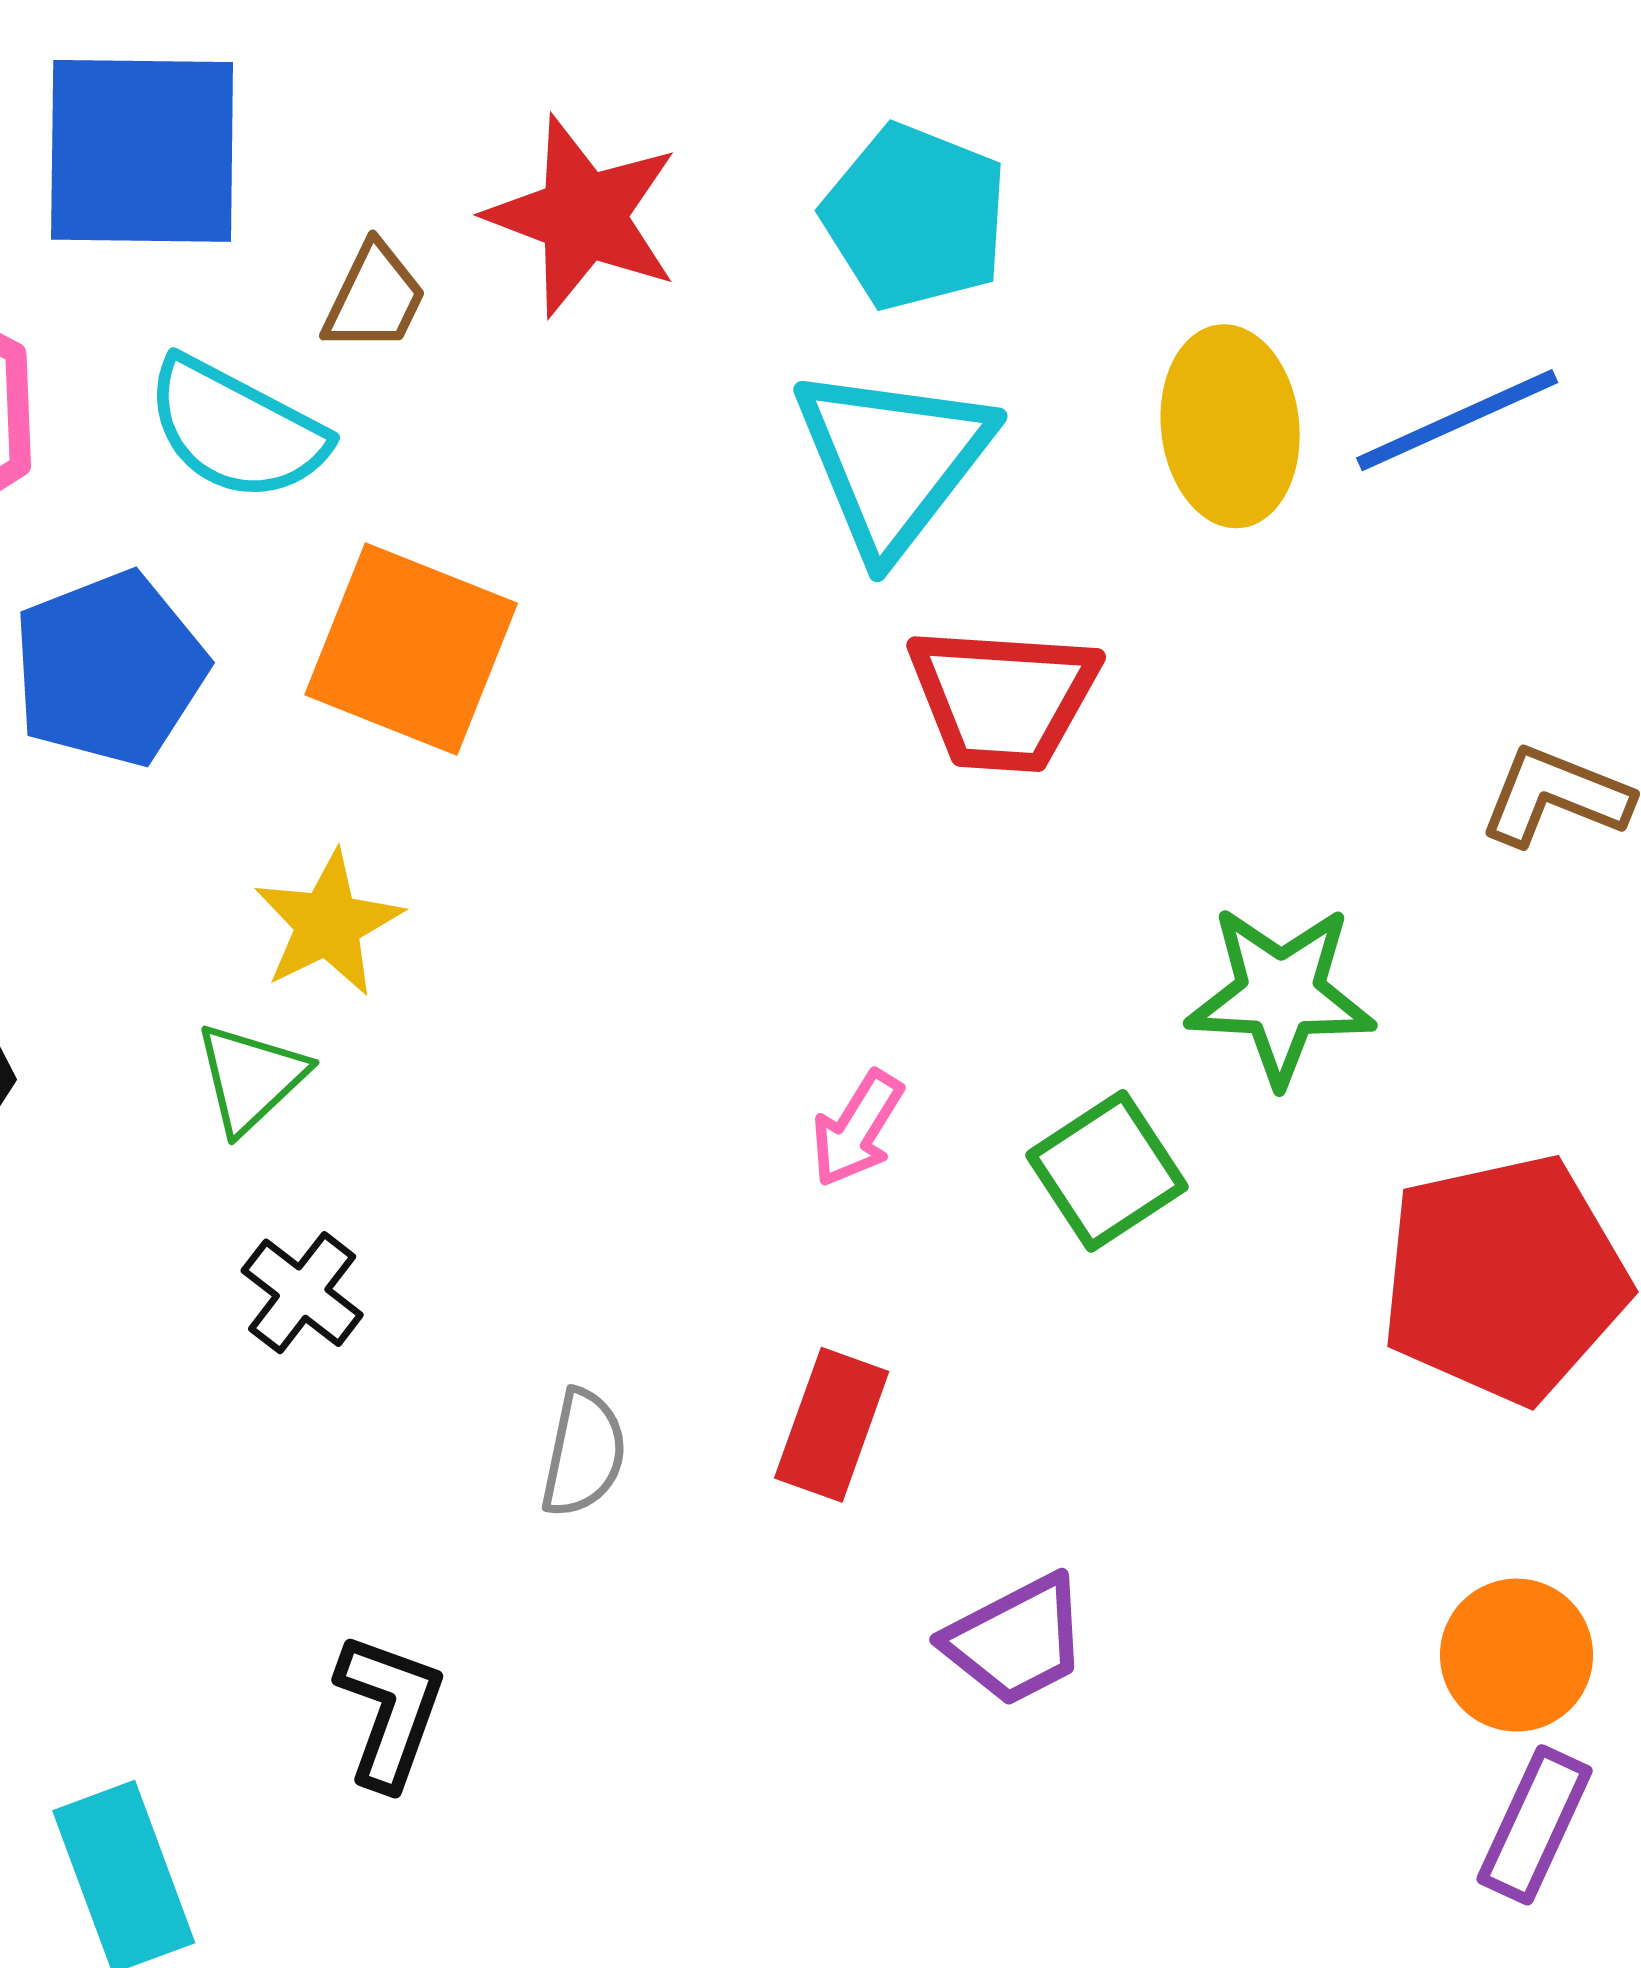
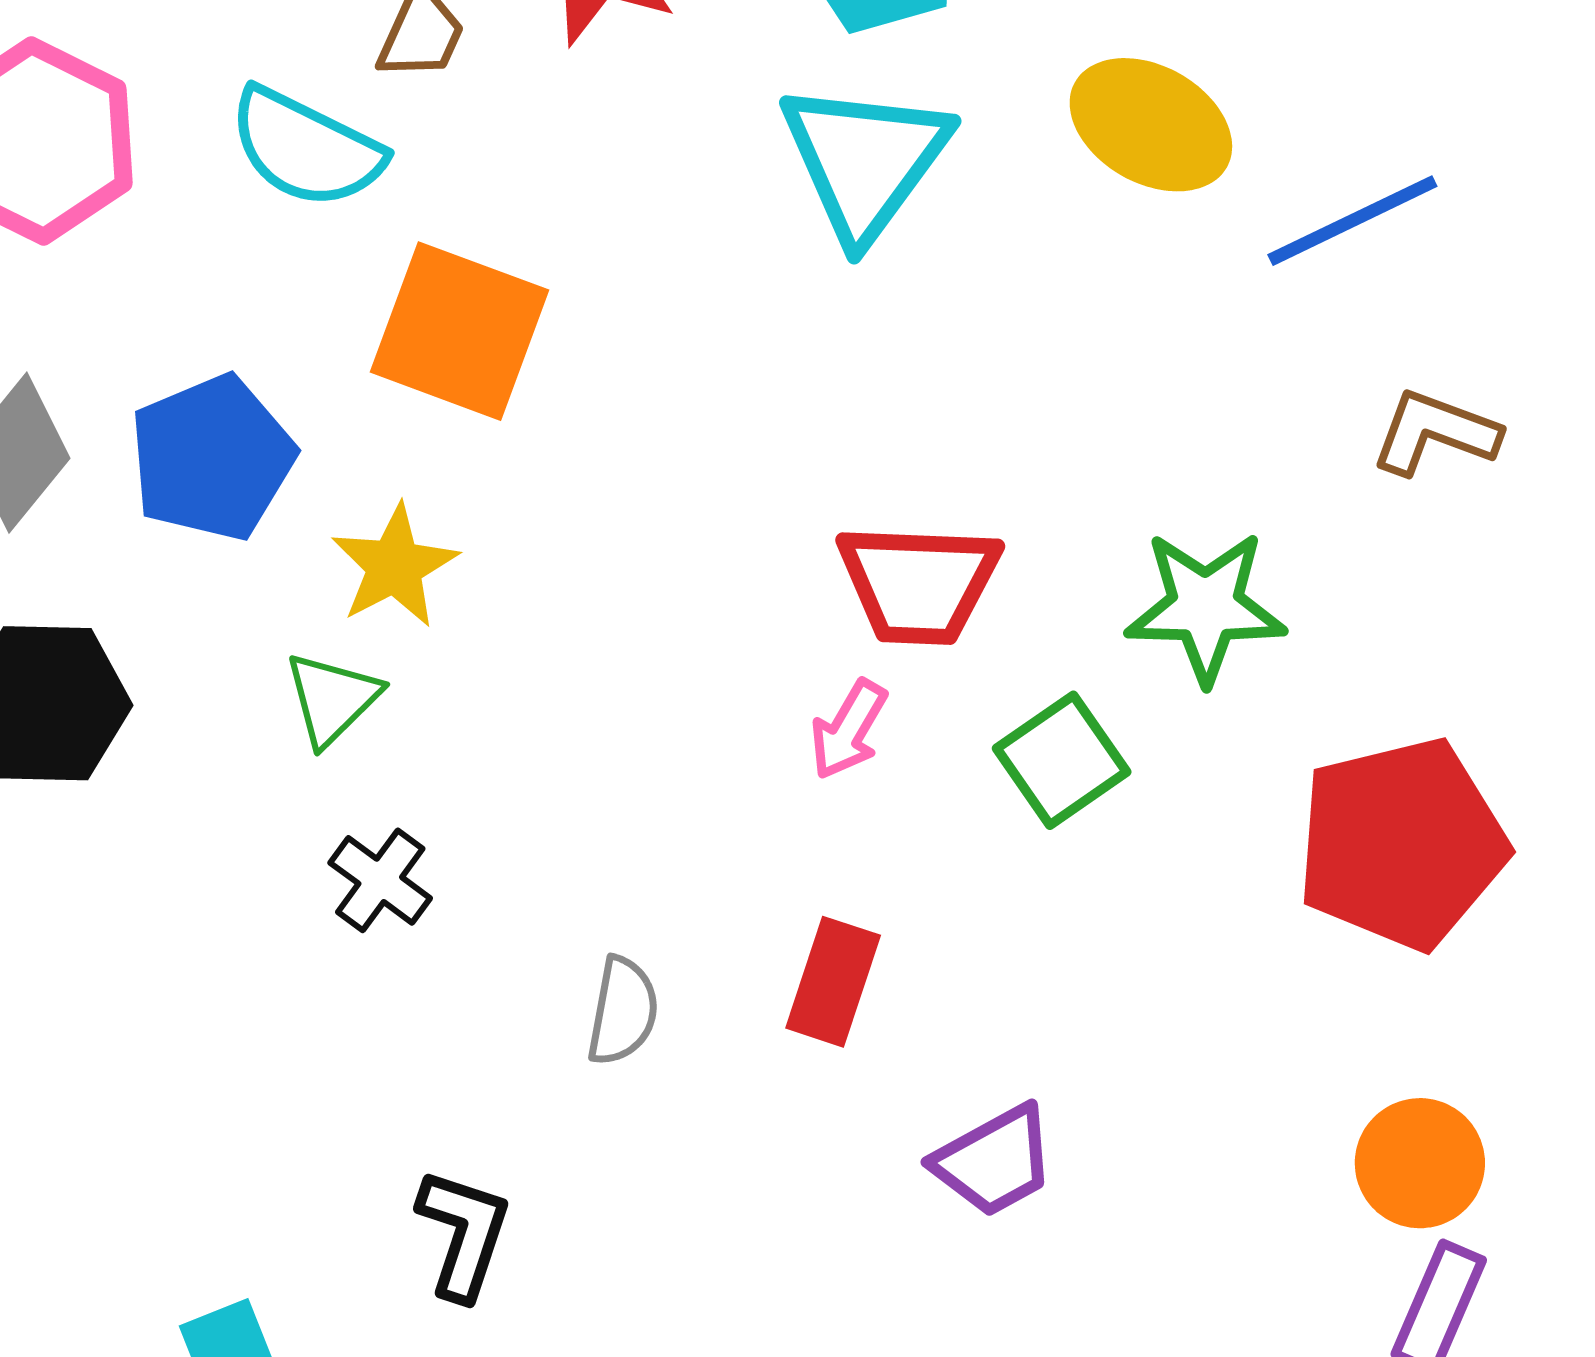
blue line: (1457, 420) -> (1352, 221), moved
yellow ellipse: (1230, 426) -> (1151, 125), turned -53
blue pentagon: (109, 669) -> (212, 458), moved
red trapezoid: (1003, 699) -> (919, 583), moved

